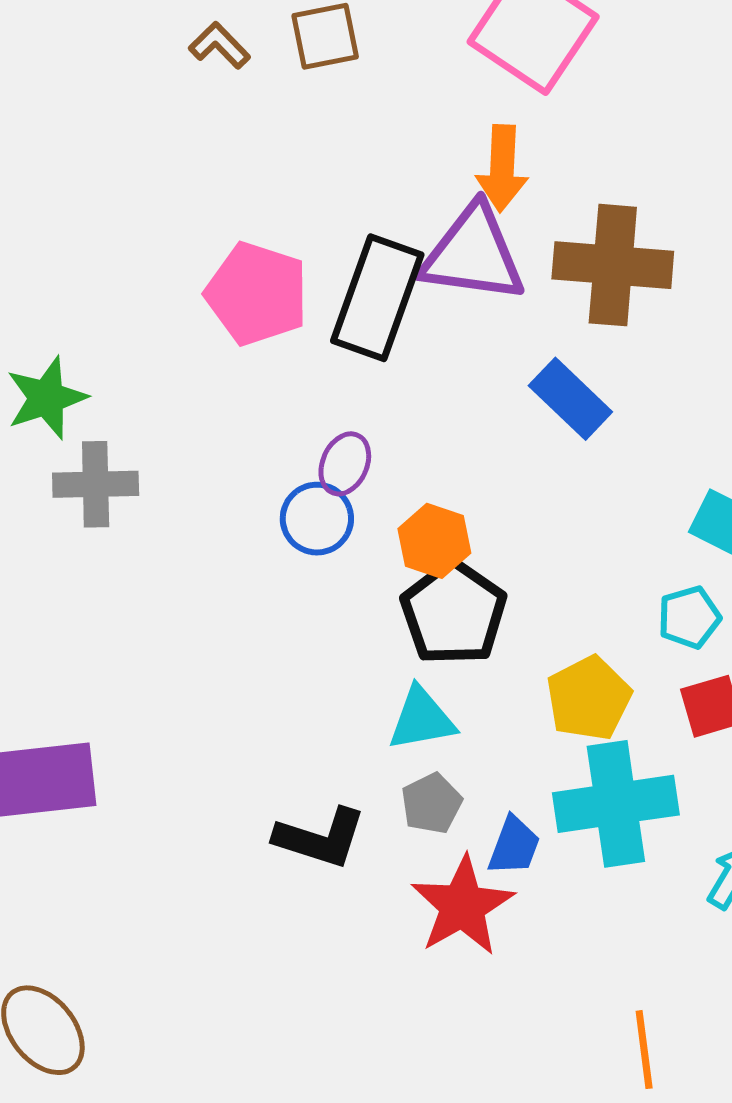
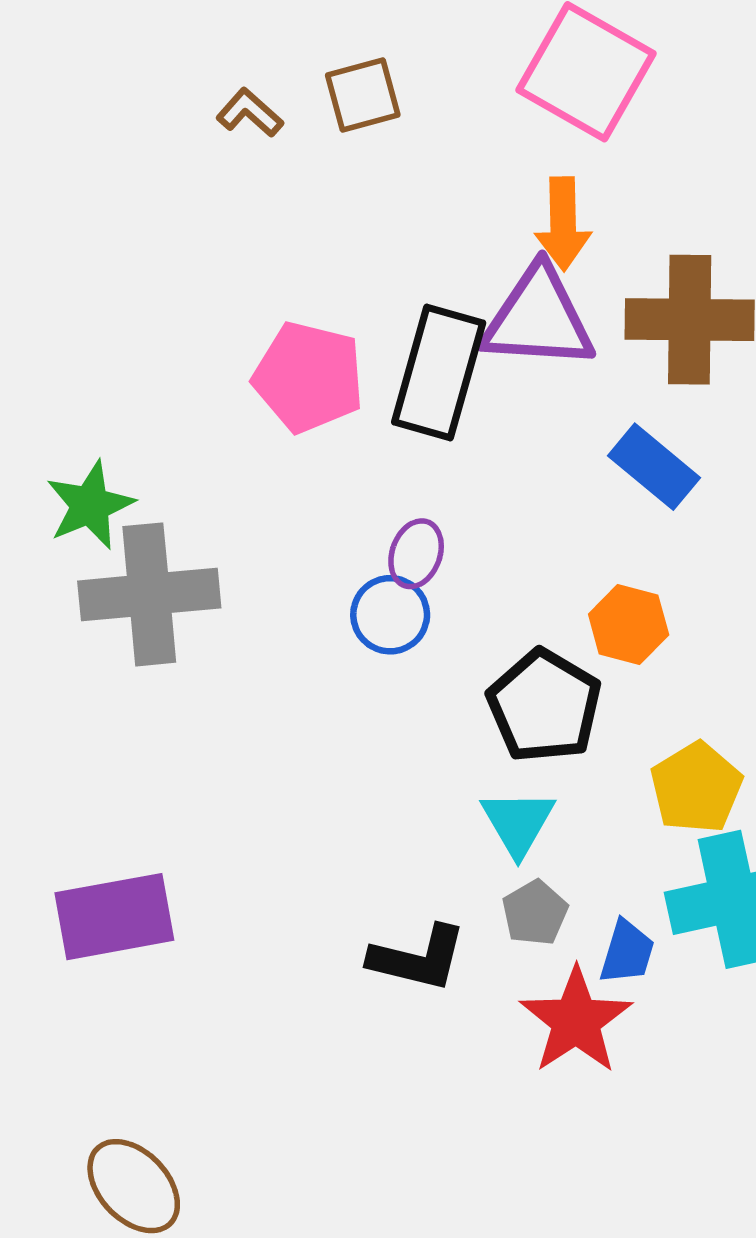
gray cross: (96, 484) -> (149, 594), size x1.5
orange hexagon: (434, 541) -> (629, 624), moved
cyan triangle: (422, 719) -> (518, 822), turned -46

